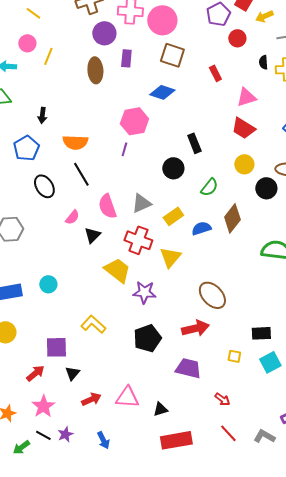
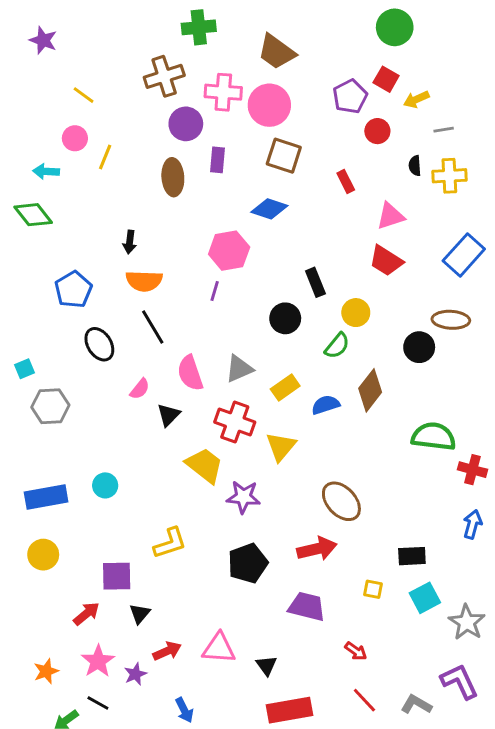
black arrow: (42, 115) -> (130, 242), moved
yellow circle: (244, 164) -> (356, 313), moved
yellow L-shape: (93, 324) -> (170, 543), turned 120
black triangle: (160, 409) -> (266, 666), turned -49
purple star: (65, 434) -> (135, 674), moved

